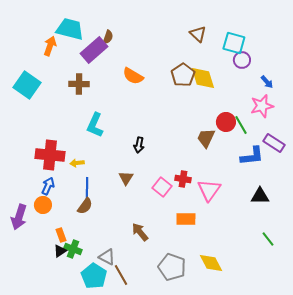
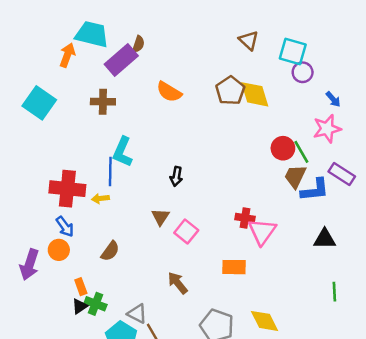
brown trapezoid: (206, 138) -> (295, 176), moved
red cross: (183, 179) -> (245, 218), moved
blue arrow: (48, 186) -> (65, 227), turned 120
pink square: (162, 187) -> (186, 232), moved
blue line: (87, 189) -> (110, 171), moved
green line: (268, 239) -> (334, 292), turned 35

